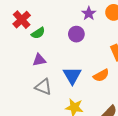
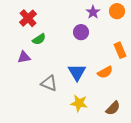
green semicircle: (38, 33) -> (39, 39), moved
purple triangle: (39, 60) -> (24, 57), moved

